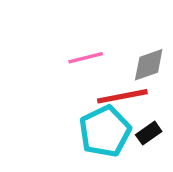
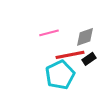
black rectangle: (149, 133) -> (89, 59), moved

